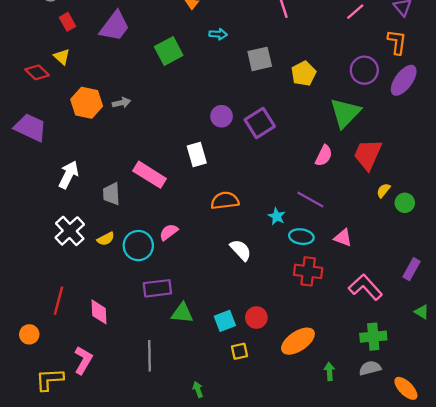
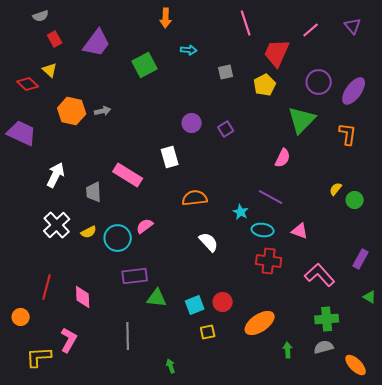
orange L-shape: (397, 42) -> (348, 134), moved
gray square: (260, 59) -> (226, 72), size x0.7
purple square: (260, 123) -> (226, 129), size x0.6
red trapezoid: (368, 154) -> (277, 53), moved

